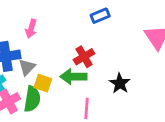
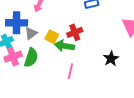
yellow square: (43, 83) -> (52, 37), moved
black star: (120, 83) -> (111, 59), moved

